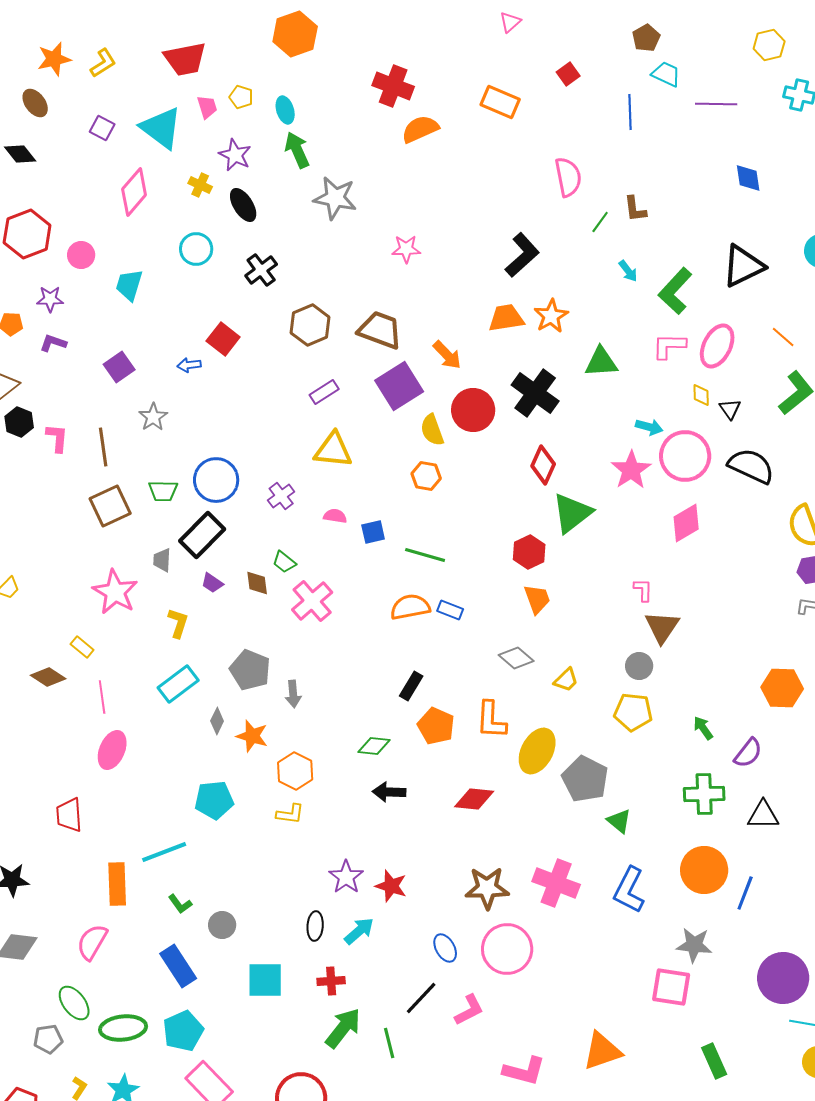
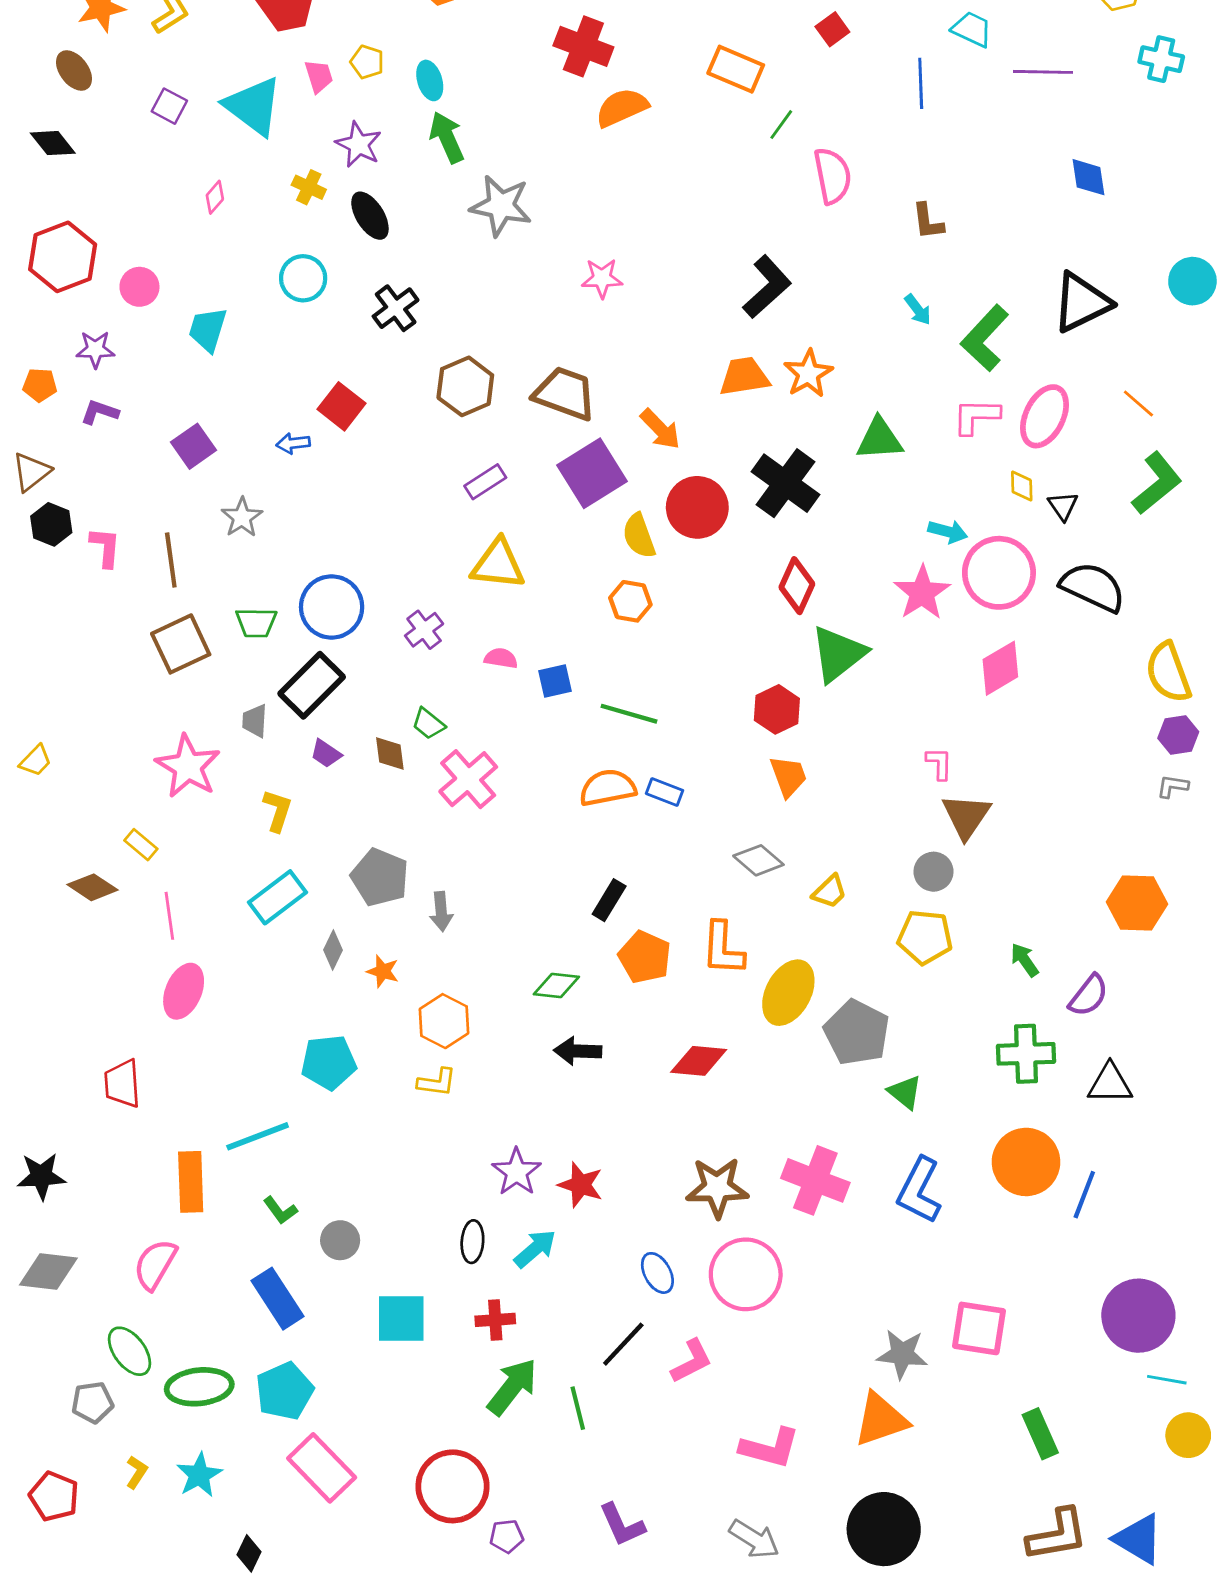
pink diamond: (134, 192) -> (215, 197), size x0.5
green line: (600, 222) -> (781, 125), moved
orange star: (252, 736) -> (383, 971), size x0.7
gray star: (694, 945) -> (902, 1354), moved

